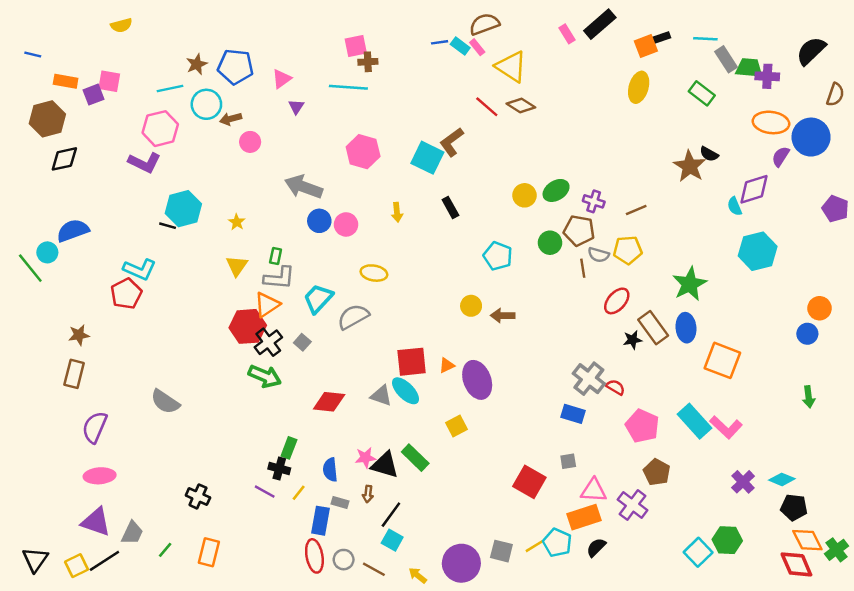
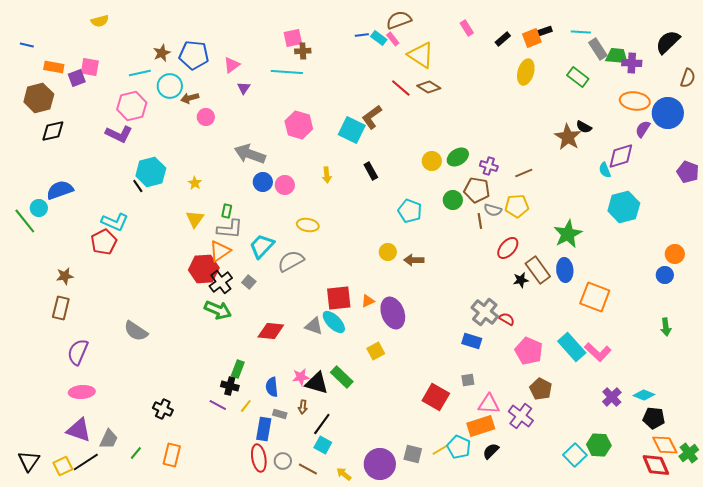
black rectangle: (600, 24) -> (503, 39), moved, size x0.6
black line: (168, 226) -> (138, 186), turned 40

